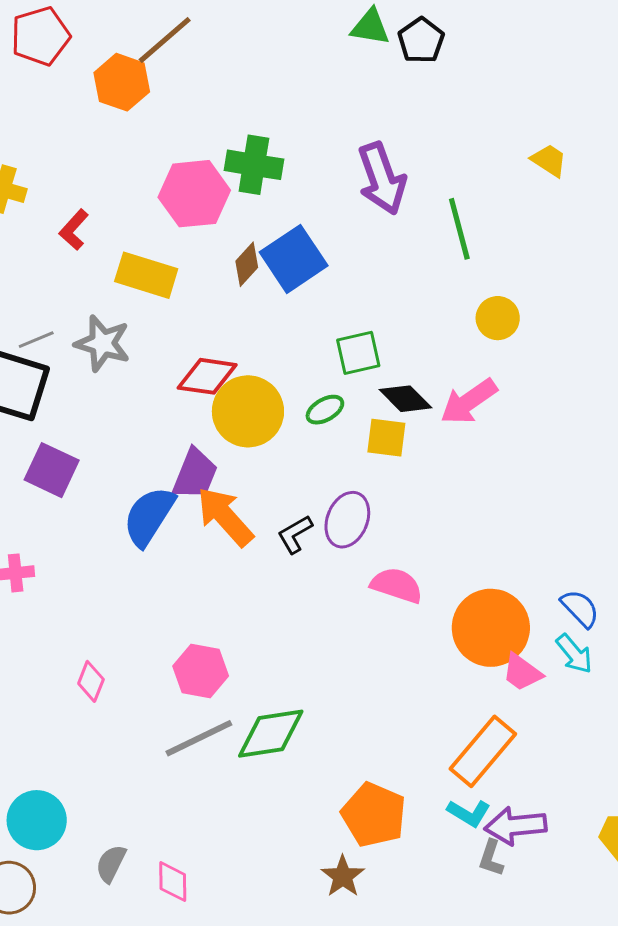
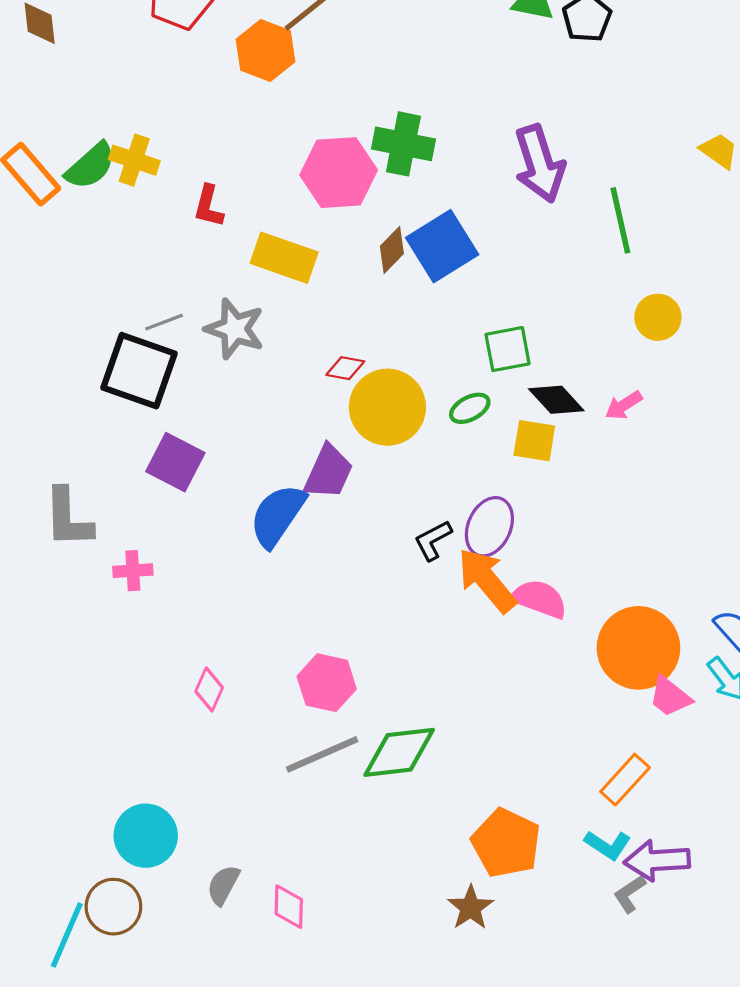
red L-shape: (74, 230) -> (209, 206), turned -30
red diamond: (207, 376) -> (345, 368), size x0.6
pink arrow: (469, 402) -> (624, 405), size x0.6
orange arrow: (225, 517) -> (487, 580), moved
orange rectangle: (483, 751) -> (625, 780), size x0.7
gray L-shape: (491, 858) -> (630, 894), turned 36

